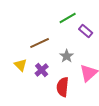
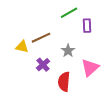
purple rectangle: (86, 31) -> (87, 26), turned 48
yellow triangle: (21, 65) -> (22, 47), moved, turned -32

